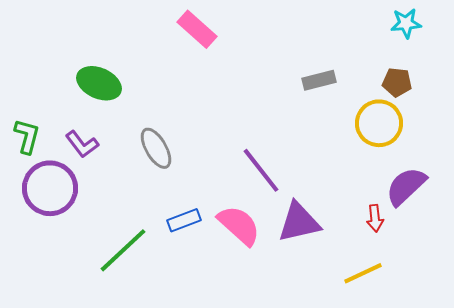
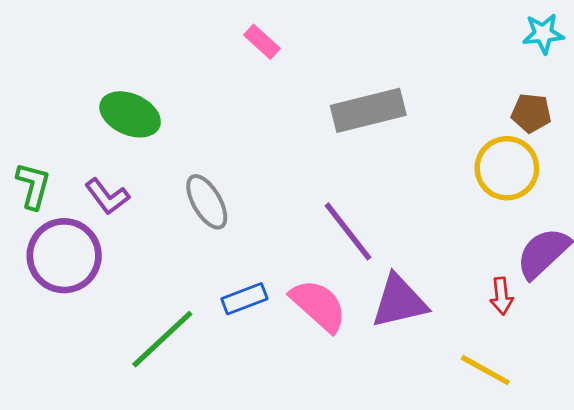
pink rectangle: (197, 29) -> (262, 42), size x0.7
gray rectangle: (319, 80) -> (368, 110), moved, size x1.6
yellow line: (363, 273) -> (485, 370), turned 54

